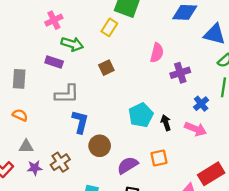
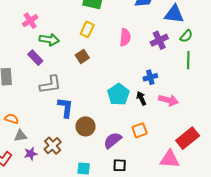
yellow rectangle: (109, 27) -> (87, 29), moved
purple rectangle: (54, 62) -> (35, 58), turned 35
purple cross: (180, 73) -> (159, 40), moved
blue cross: (201, 104) -> (150, 77), moved, turned 32
orange semicircle: (20, 115) -> (11, 119), moved

